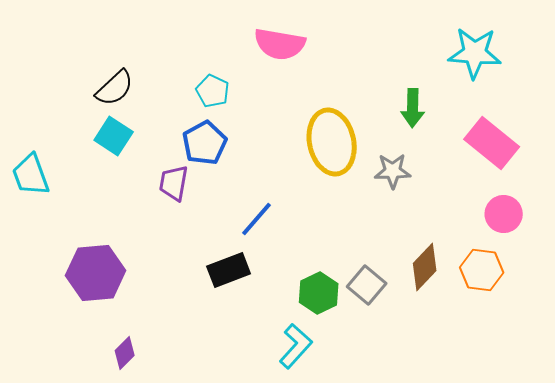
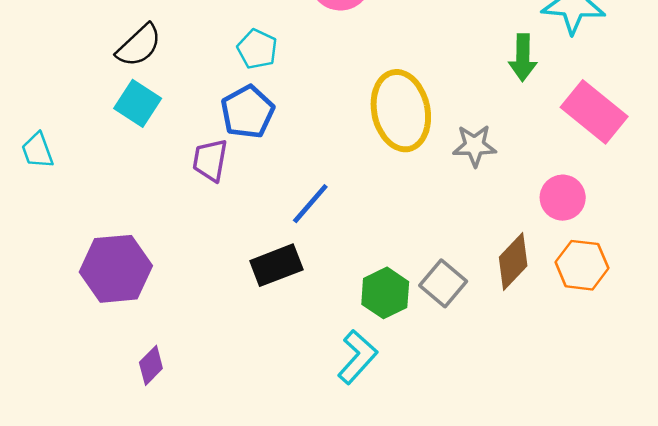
green arrow: (413, 108) -> (523, 58), moved
cyan trapezoid: (31, 175) -> (37, 151), size x0.7
pink circle: (504, 214) -> (563, 198), moved

